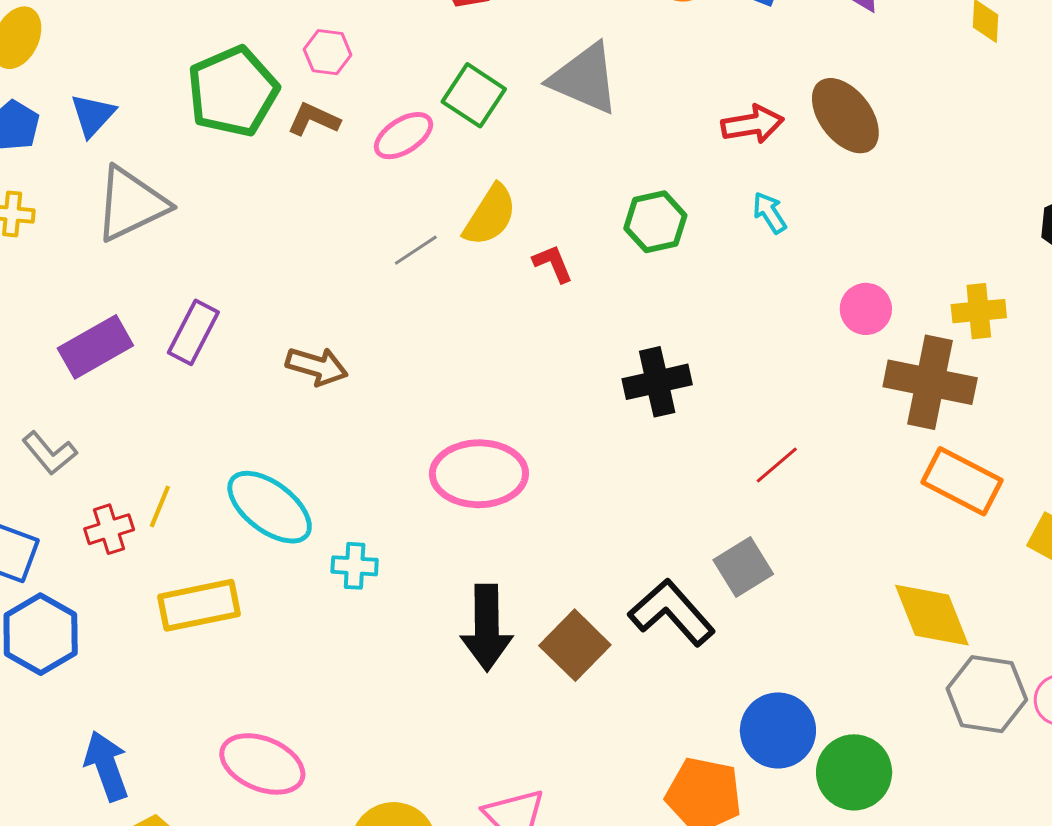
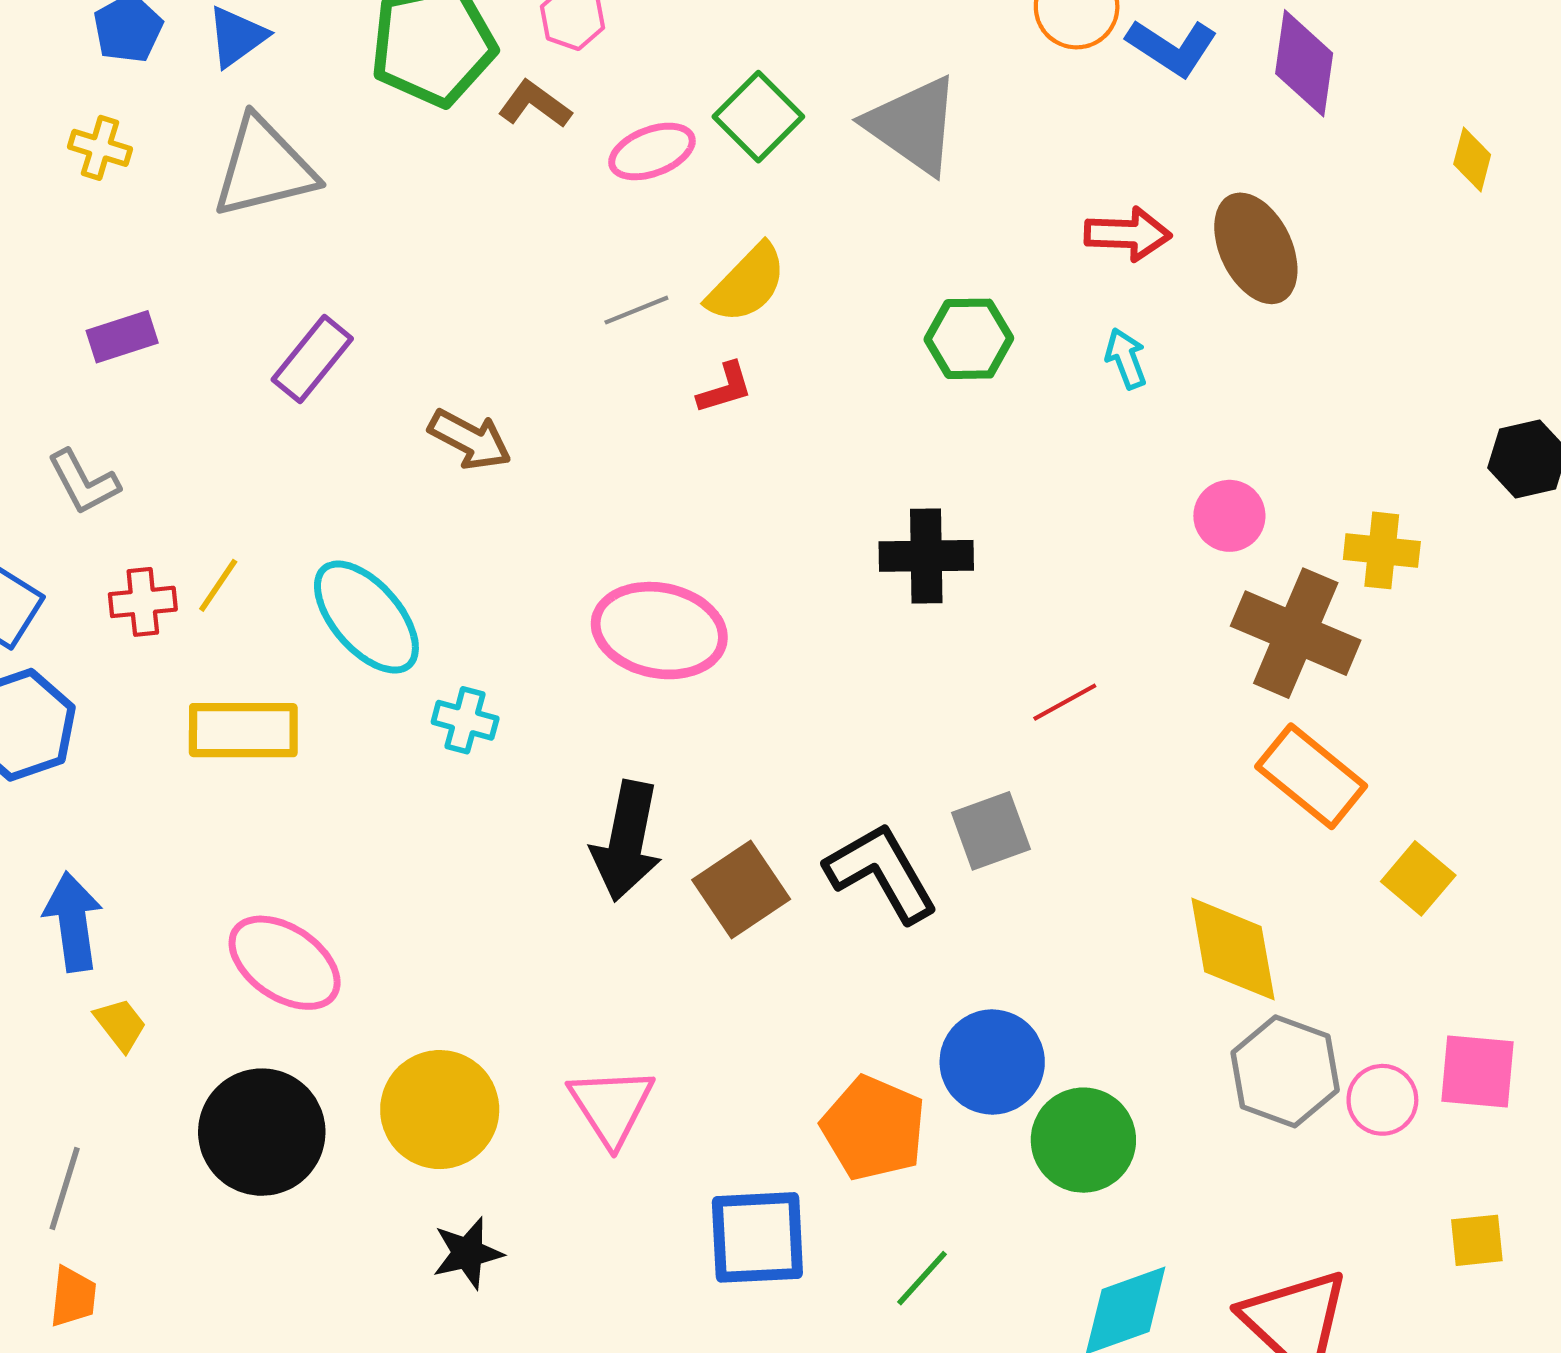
red L-shape: (553, 263) -> (725, 388), moved, turned 84
purple rectangle: (95, 347) -> (122, 337), moved, size x0.7

